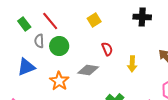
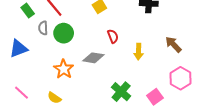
blue triangle: (26, 67) -> (18, 49), moved

